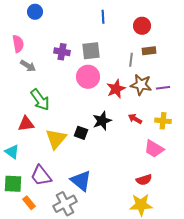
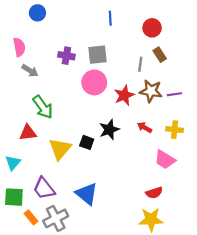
brown rectangle: (149, 51) -> (160, 55), turned 64
cyan triangle: (12, 152) -> (13, 163), turned 35
gray cross: (65, 204) -> (56, 218), moved

